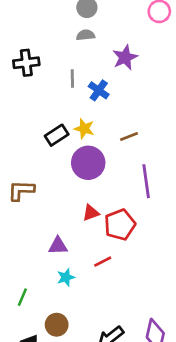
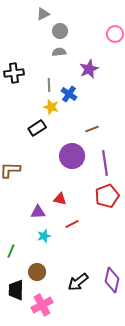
yellow star: (84, 129) -> (51, 107), moved
purple circle: (88, 163) -> (72, 156), moved
red triangle: (91, 213) -> (60, 199), moved, turned 32
red pentagon: (120, 225) -> (107, 196), moved

